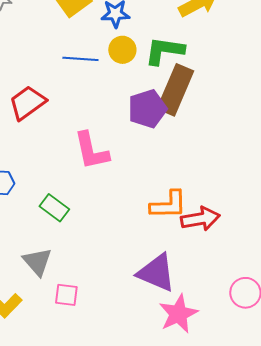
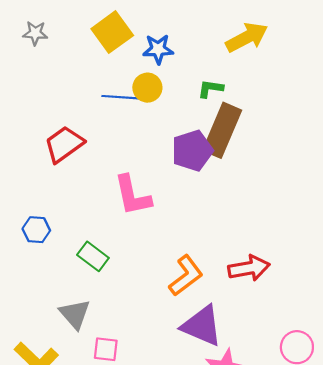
yellow circle: (122, 50) -> (147, 88), moved
green L-shape: (164, 51) -> (210, 89), size x0.6
orange L-shape: (168, 205) -> (186, 276), moved, turned -36

